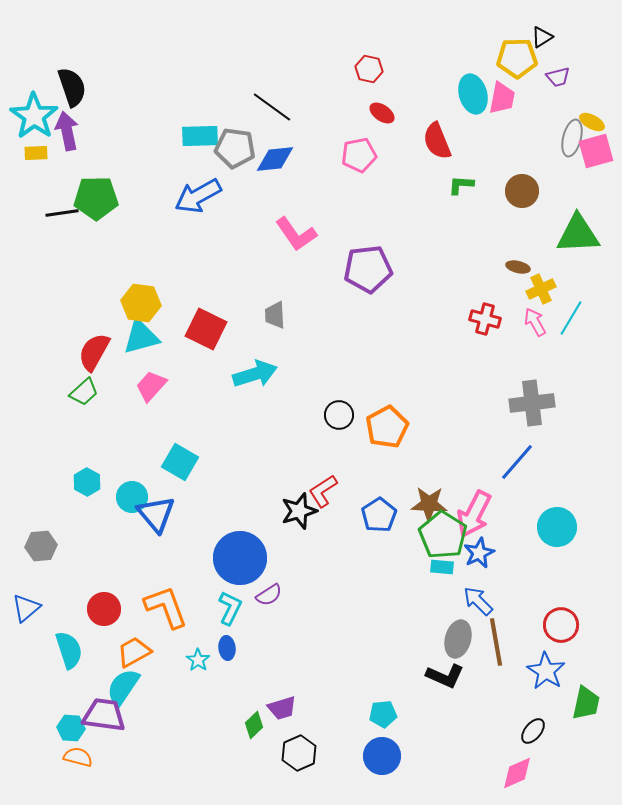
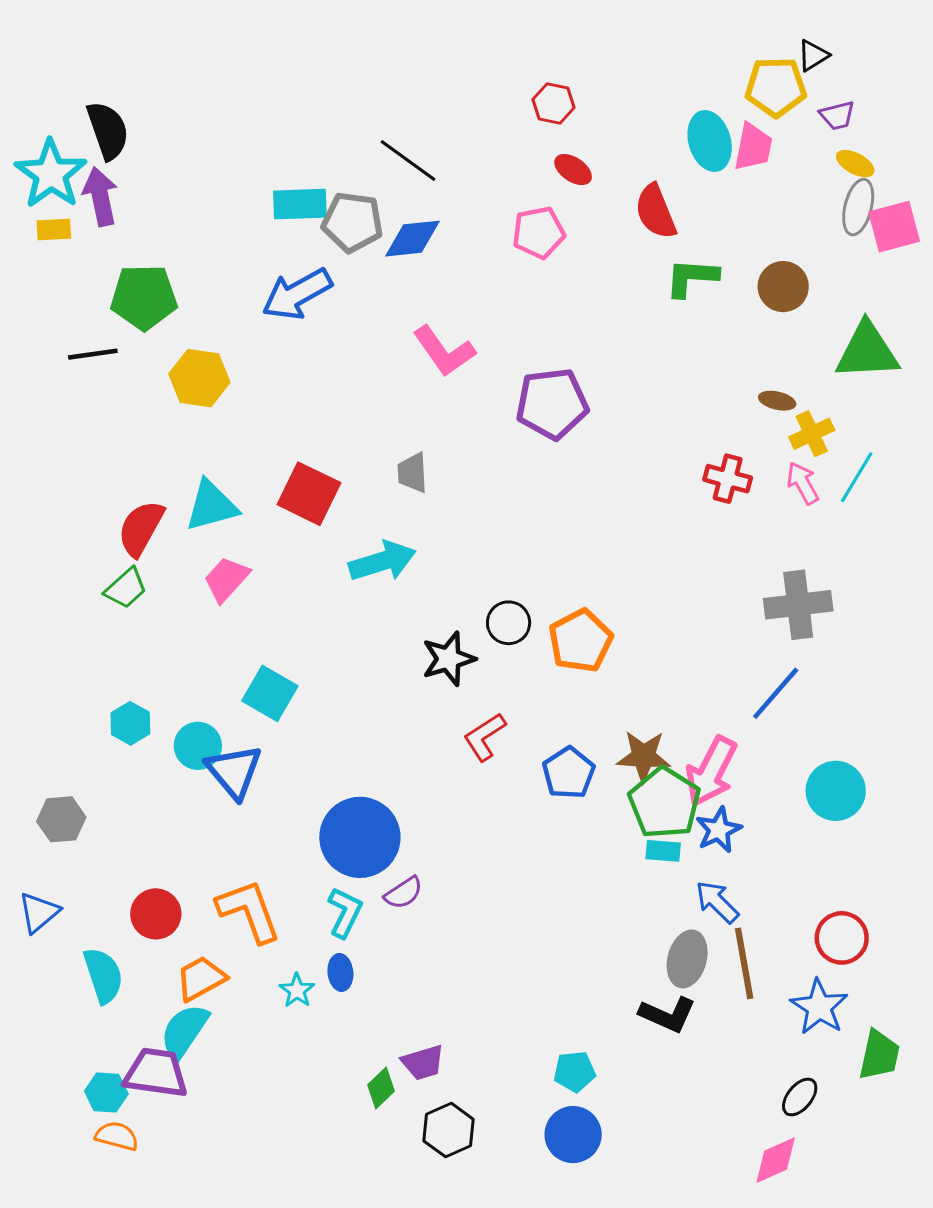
yellow ellipse: (592, 122) -> (855, 164), moved
green L-shape: (461, 185) -> (692, 278), size x1.4
black line: (62, 213) -> (93, 354), moved
yellow hexagon: (141, 303) -> (199, 378), moved
black star: (299, 511) -> (448, 659), moved

